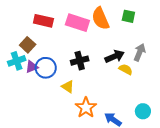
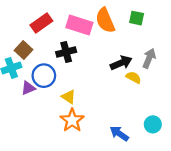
red rectangle: (43, 21) -> (41, 23), turned -48
black cross: (80, 61) -> (66, 52), moved
purple triangle: (32, 67) -> (28, 88), moved
orange star: (86, 108) -> (72, 120), moved

